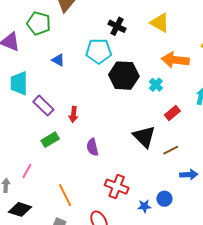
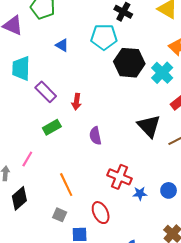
cyan cross: (156, 85) -> (162, 73), size x1.5
blue star: (144, 206) -> (140, 193), moved
black diamond: (20, 209) -> (19, 198), turned -60

